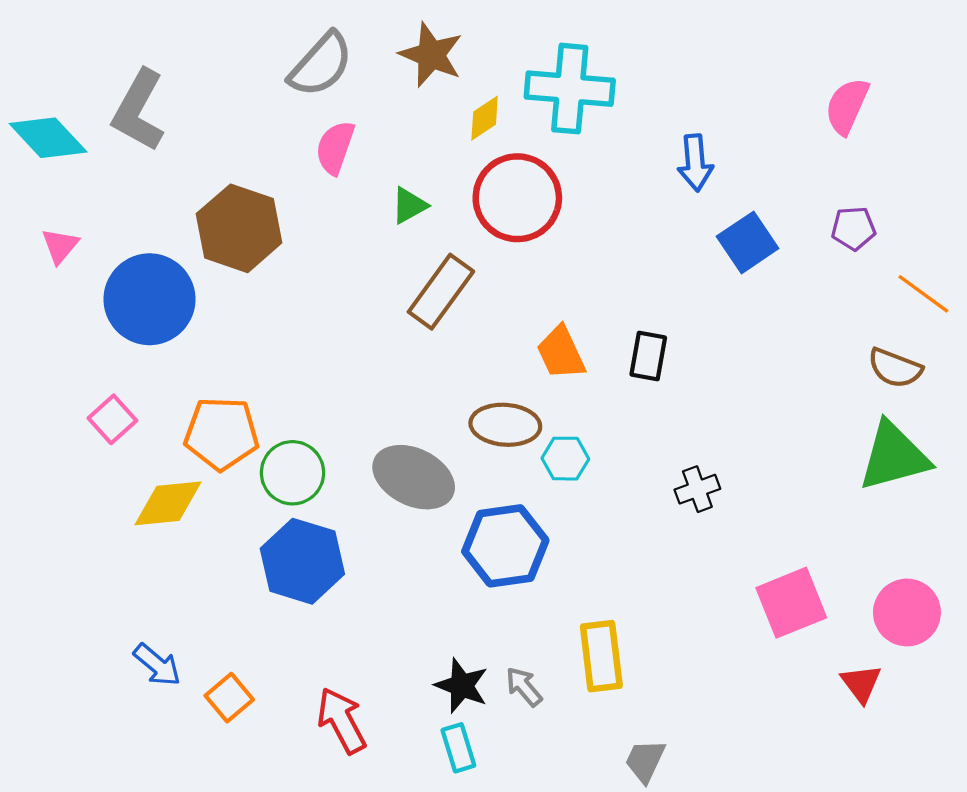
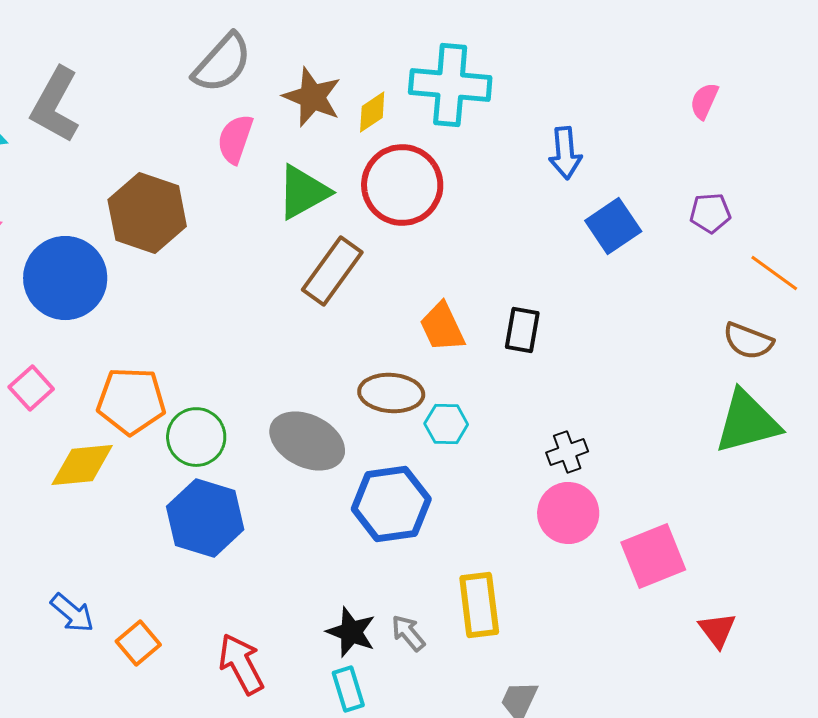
brown star: (431, 55) -> (312, 97), moved
pink semicircle: (847, 106) -> (704, 101), size x0.7
green triangle: (409, 205) -> (303, 192), size x1.6
pink circle: (907, 612) -> (568, 513), moved

